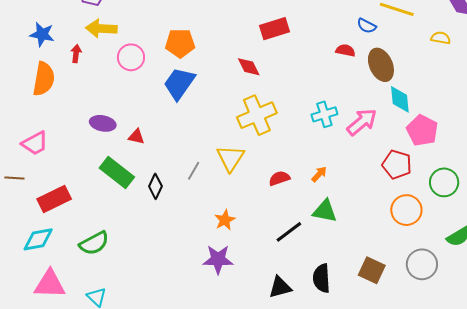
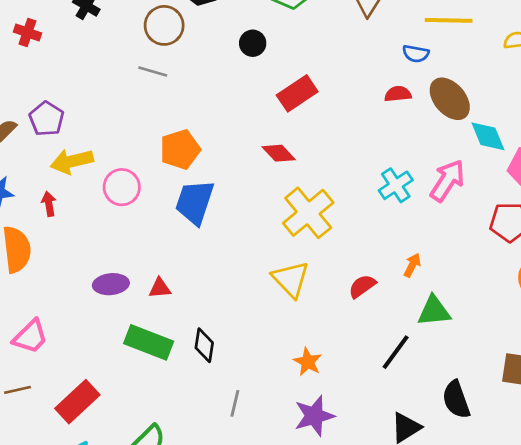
gray line: (194, 171) -> (235, 403), moved

